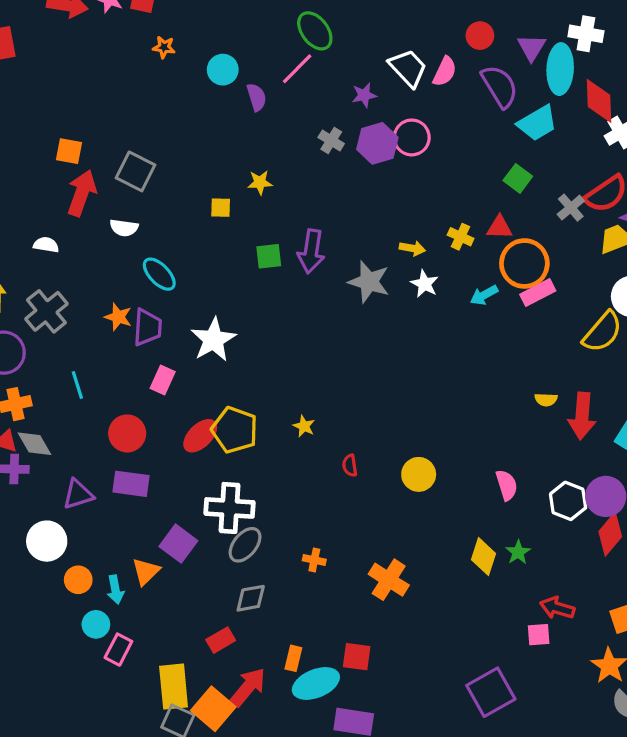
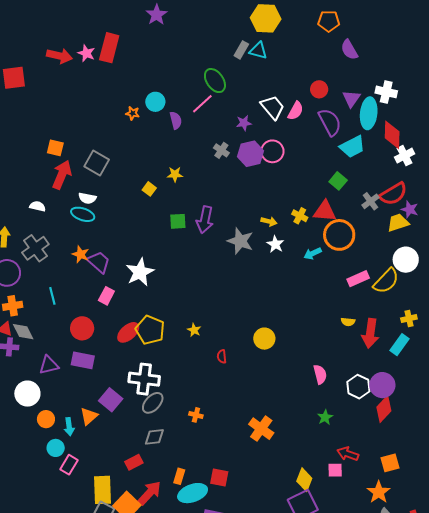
orange star: (164, 47) -> (133, 113), moved
yellow square: (221, 208) -> (149, 189), turned 32
red triangle: (499, 227) -> (325, 211), size x1.4
cyan ellipse: (159, 274) -> (83, 214), moved, turned -30
pink rectangle: (538, 293) -> (358, 279), moved
purple trapezoid: (147, 327) -> (99, 262), turned -55
yellow circle: (419, 474) -> (264, 339), moved
yellow diamond: (484, 557) -> (304, 480), moved
orange cross: (389, 580) -> (261, 429), moved

